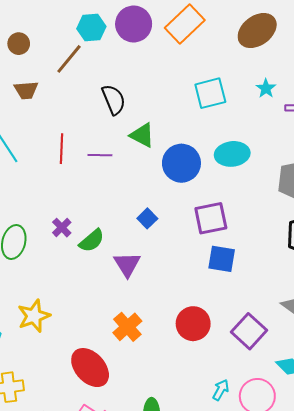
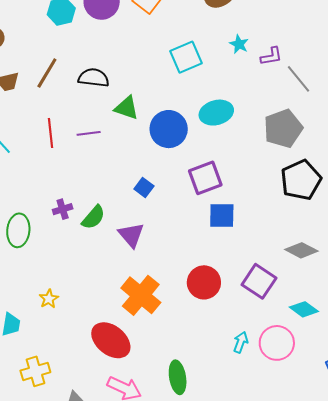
brown line: (69, 59) -> (47, 73), moved
black semicircle: (114, 100) -> (94, 78), turned -52
purple cross: (62, 228) -> (63, 209), turned 36
yellow star: (34, 316) -> (49, 299), size x0.6
orange cross: (127, 327) -> (141, 295), size x1.4

